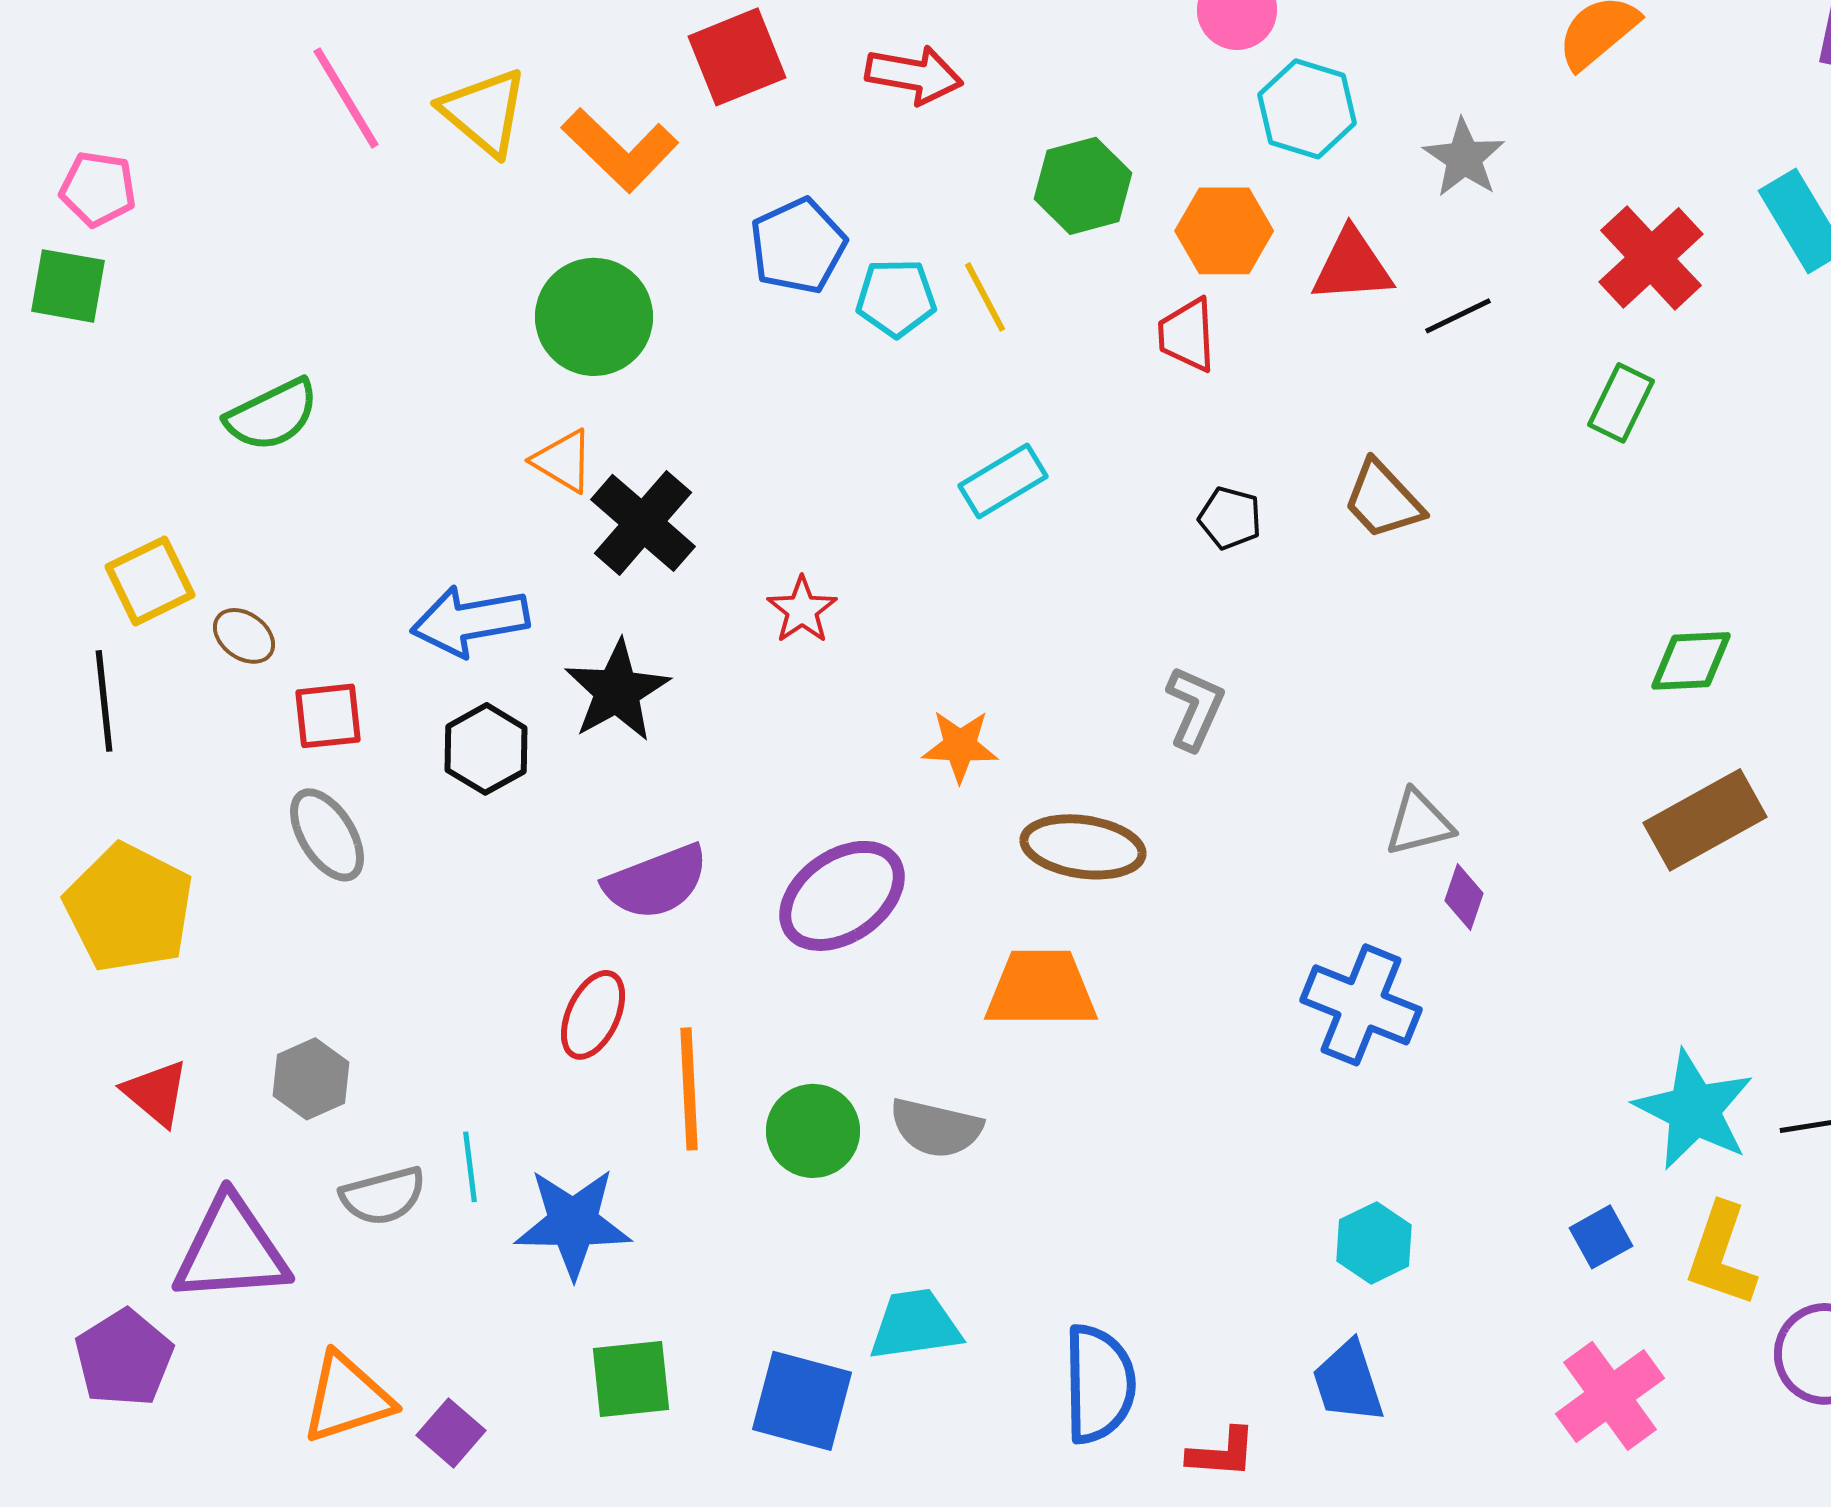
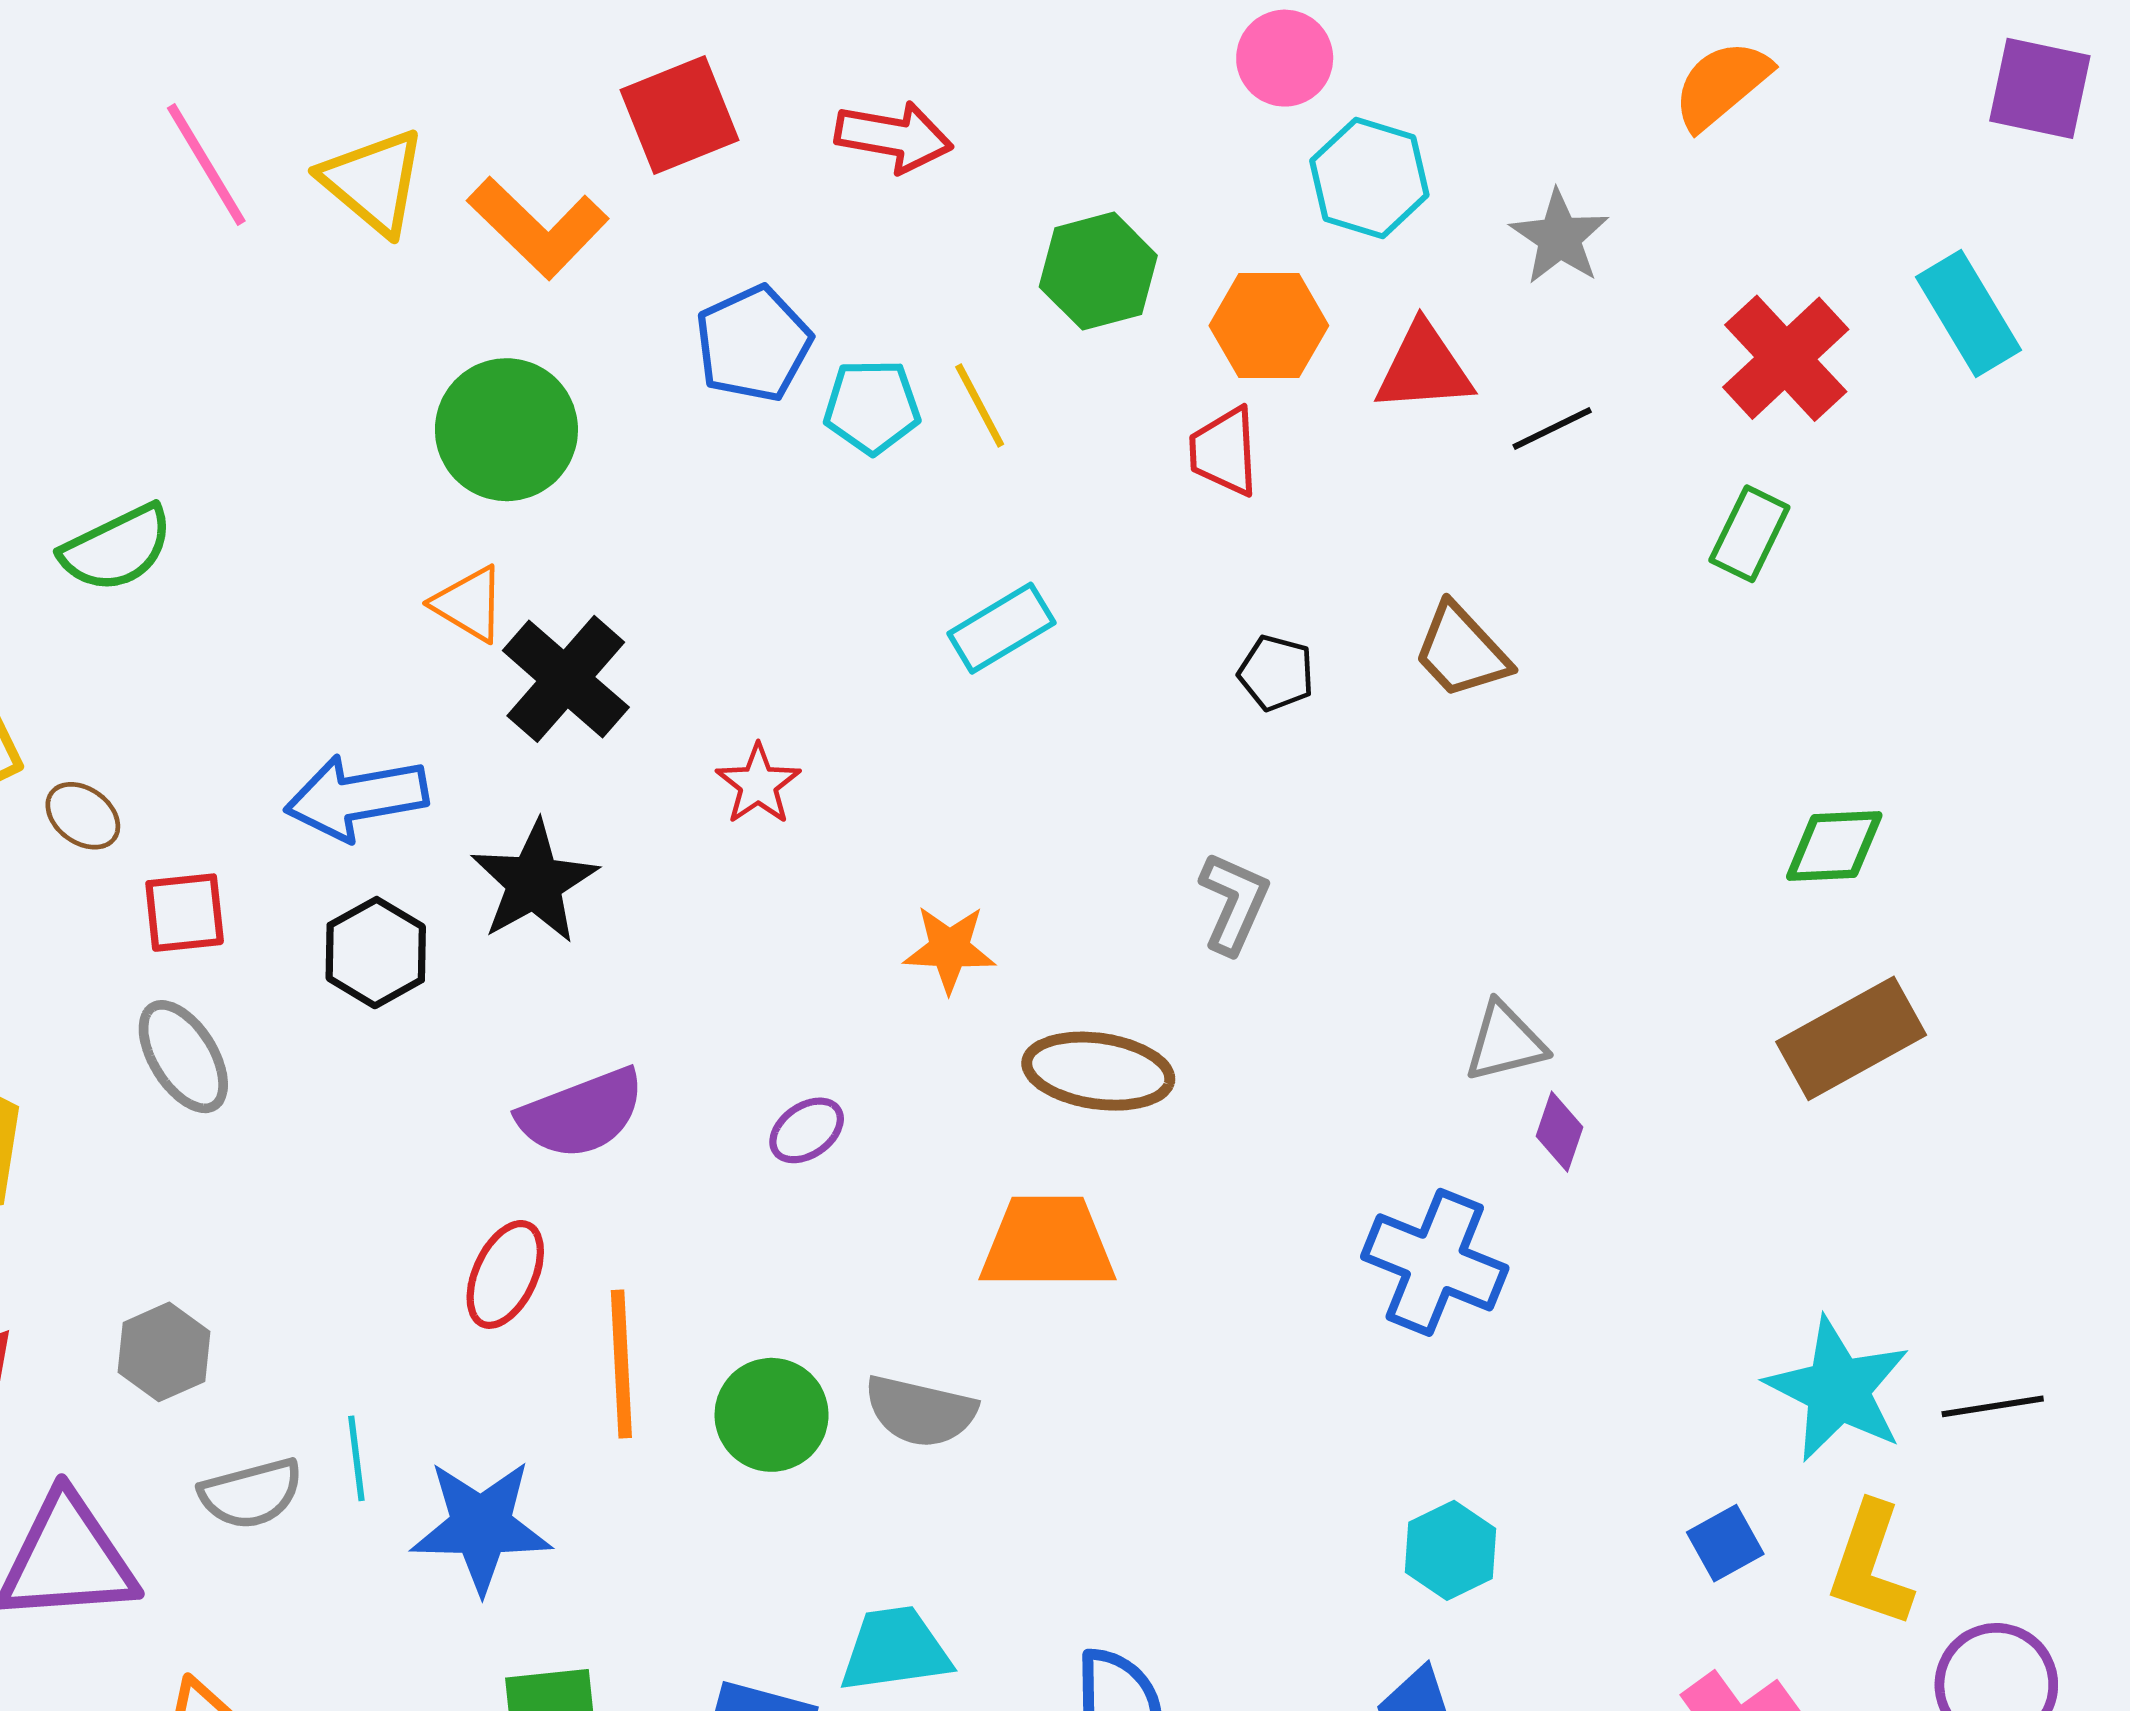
purple ellipse: (842, 896) -> (807, 1130), size x0.5

